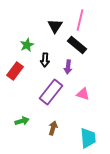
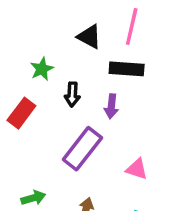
black triangle: (55, 26) -> (89, 37), turned -35
black rectangle: (77, 45) -> (127, 69), turned -36
pink triangle: (83, 94) -> (137, 169), moved

